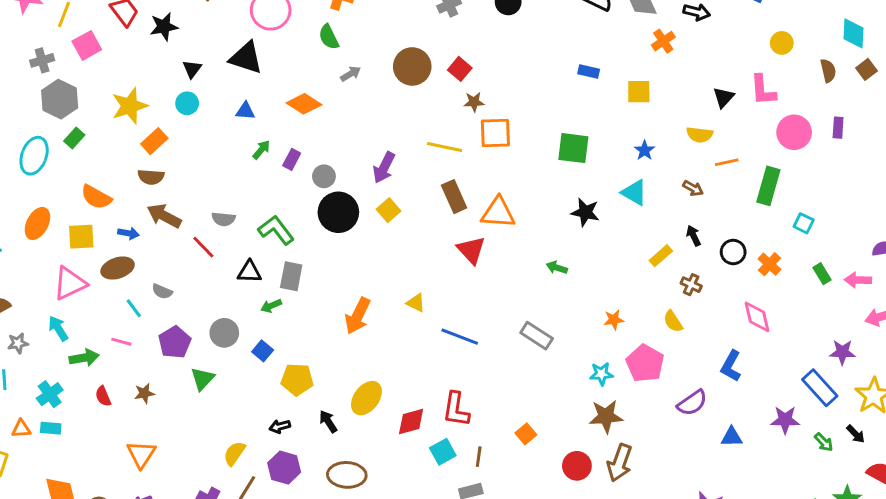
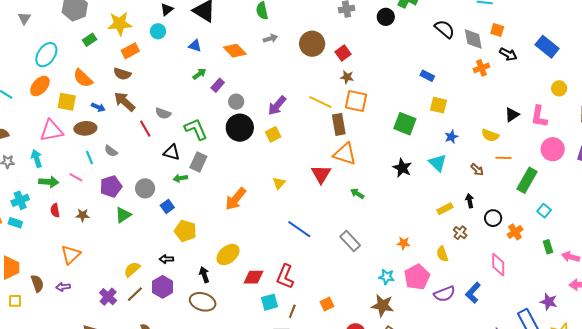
yellow square: (639, 92) -> (439, 105), moved
green rectangle: (74, 138) -> (90, 40), moved
cyan ellipse: (34, 156) -> (46, 55), moved
brown rectangle: (454, 197) -> (339, 124), moved
green arrow: (557, 268) -> (357, 194), moved
yellow triangle: (416, 303) -> (279, 183), moved, turned 32
purple semicircle: (692, 403) -> (444, 294), moved
black arrow: (328, 422) -> (204, 275), moved

